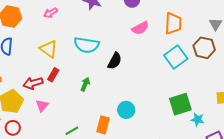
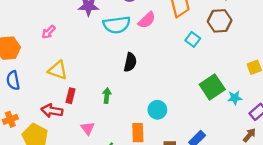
cyan semicircle: (87, 45) -> (117, 25), moved
cyan square: (176, 57) -> (193, 39), size x0.6
red arrow: (33, 83) -> (52, 111), turned 42
pink triangle: (42, 106) -> (88, 128), moved

